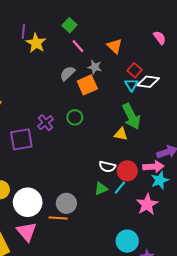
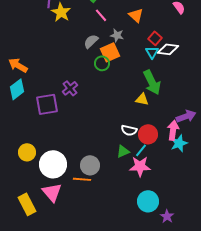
green circle: (75, 117) -> (102, 63), moved
pink arrow: (153, 167) -> (173, 130), turned -78
pink star: (147, 204) -> (140, 166), moved, turned 30

